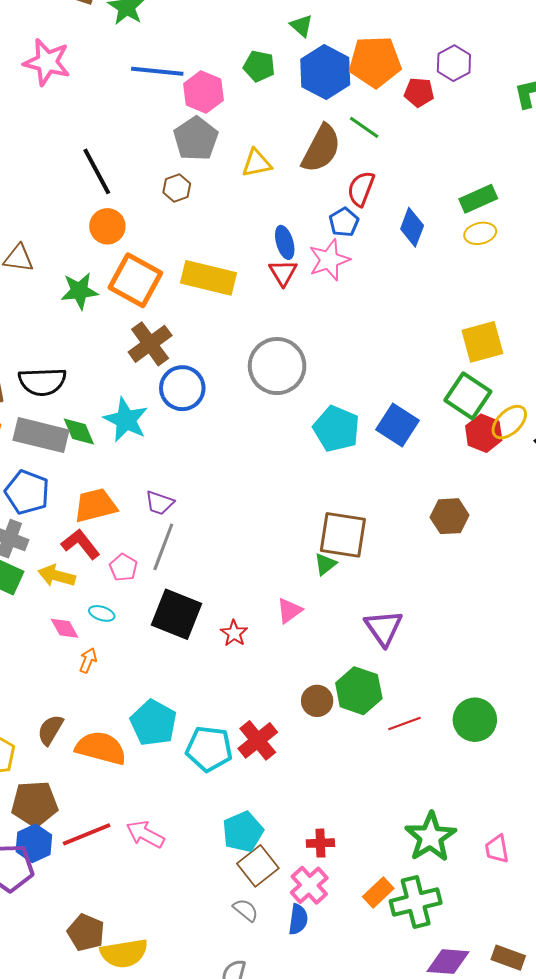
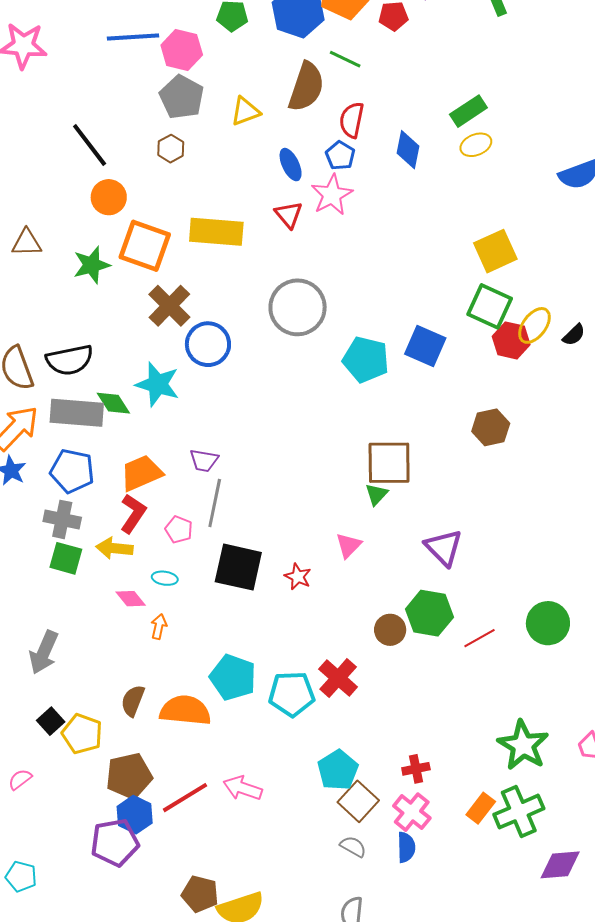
blue ellipse: (285, 242) -> (291, 165), moved
red L-shape: (81, 544) -> (133, 513), turned 81

